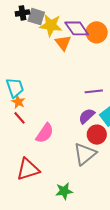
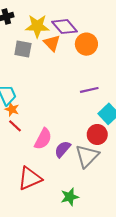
gray square: (36, 17) -> (23, 49), moved
orange circle: (97, 32) -> (86, 44), moved
purple semicircle: (87, 116) -> (63, 149), moved

